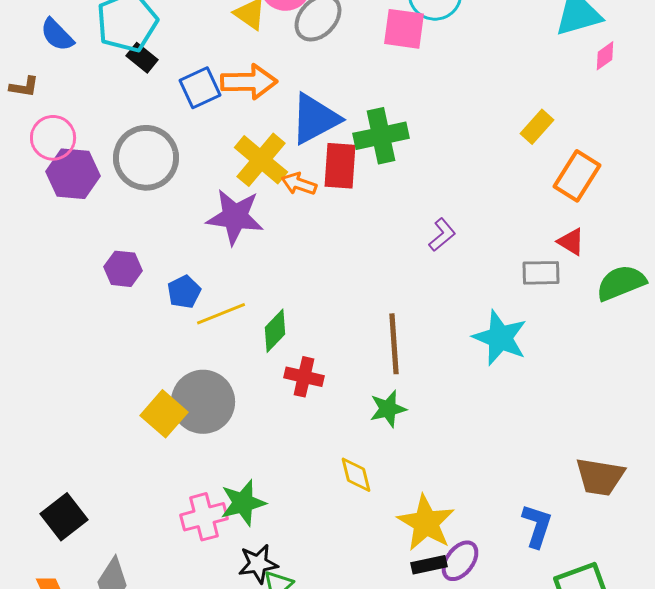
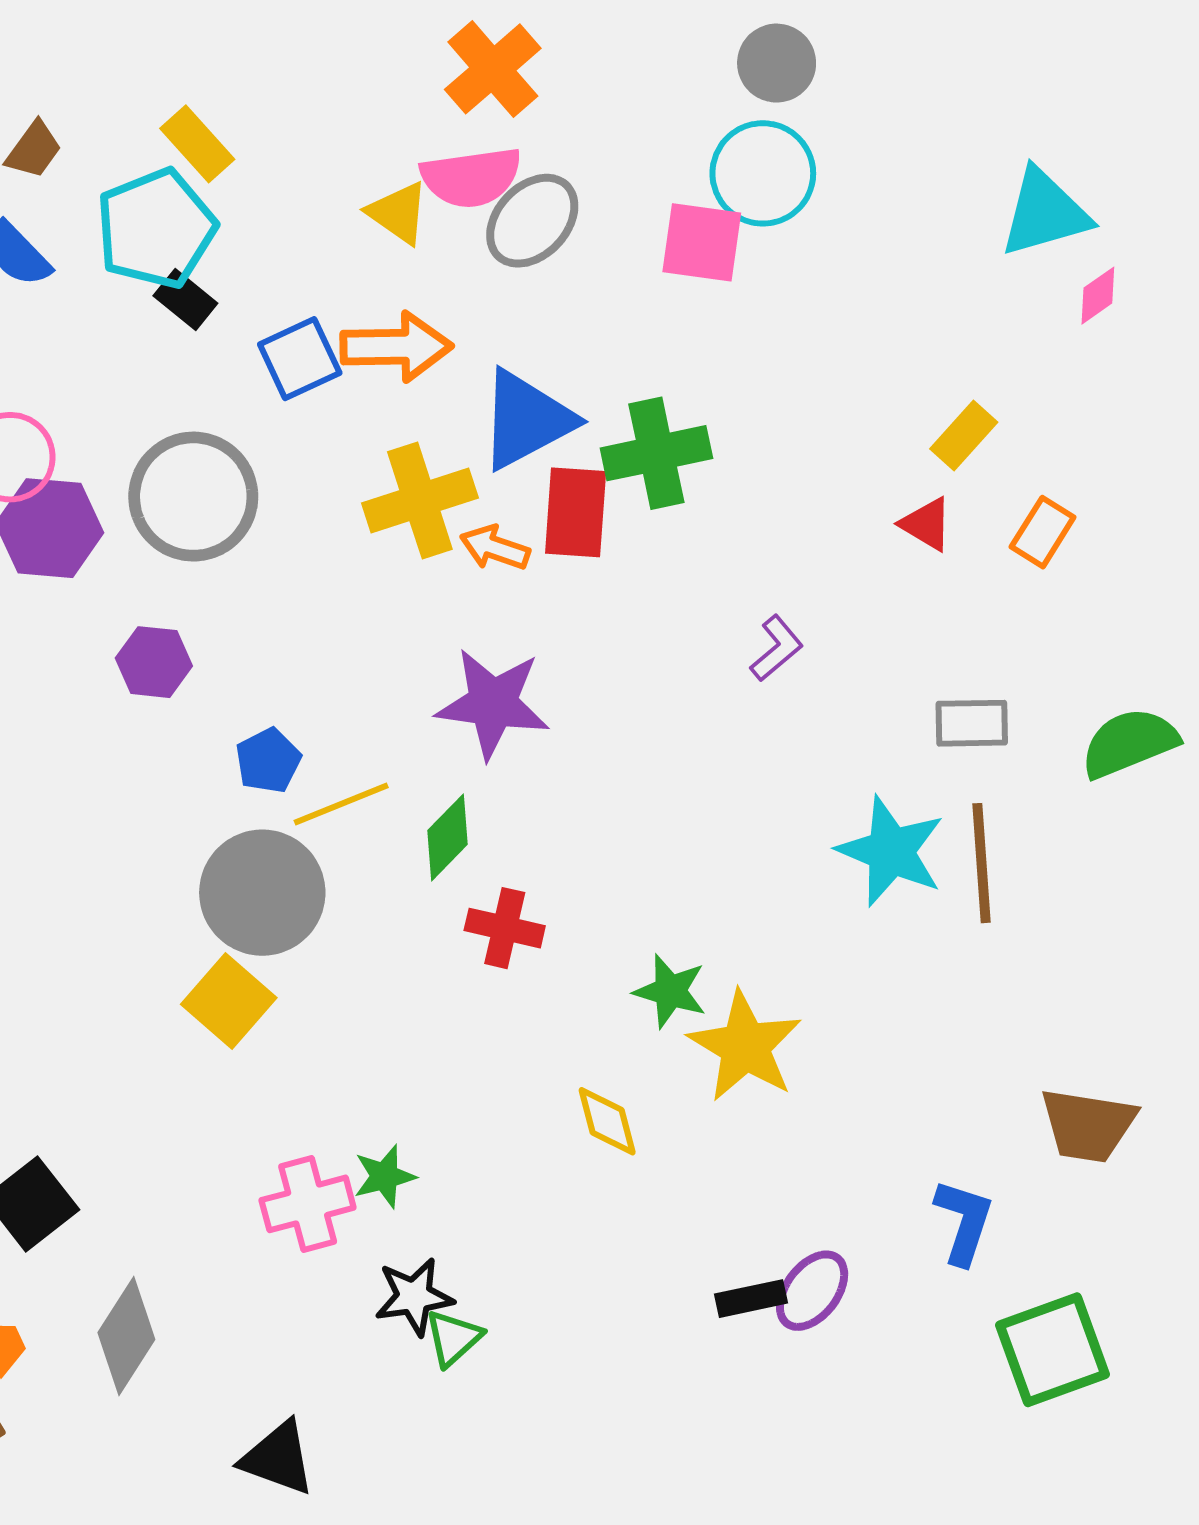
yellow cross: (261, 160) -> (420, 501), turned 32
orange rectangle: (577, 176) -> (1043, 532), size x0.7
purple star: (235, 217) -> (493, 703), moved
red triangle: (571, 242) -> (926, 524), moved
purple hexagon: (123, 269) -> (154, 662), moved
brown line: (394, 344) -> (982, 863), moved
gray circle: (203, 402) -> (262, 893), moved
green star: (388, 409) -> (670, 991), turned 30
green star: (243, 503) -> (384, 1176), size x0.7
yellow star: (426, 523) -> (745, 1046), moved

